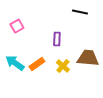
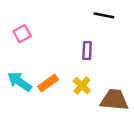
purple rectangle: (57, 39) -> (87, 51), moved
brown trapezoid: (88, 58) -> (114, 100), moved

